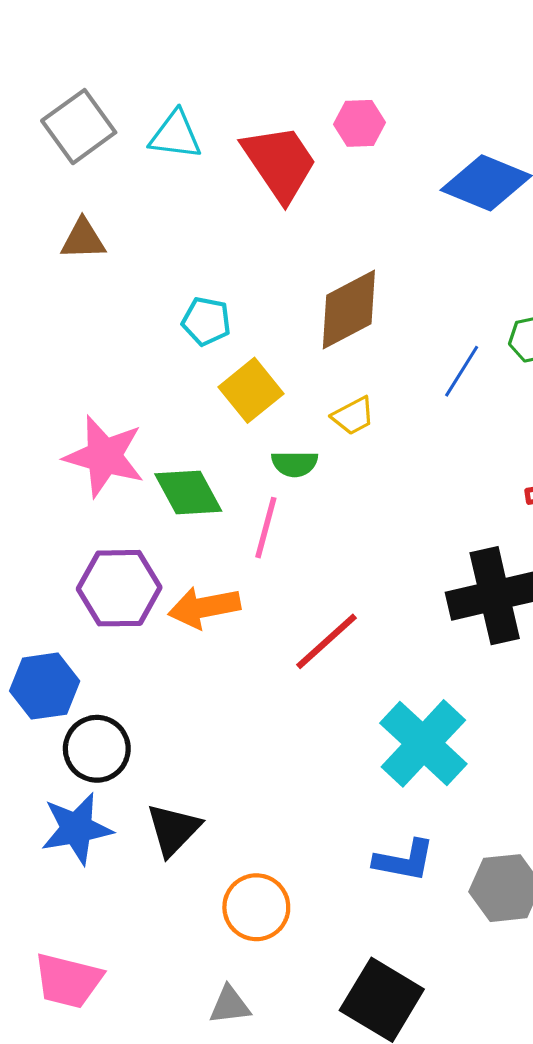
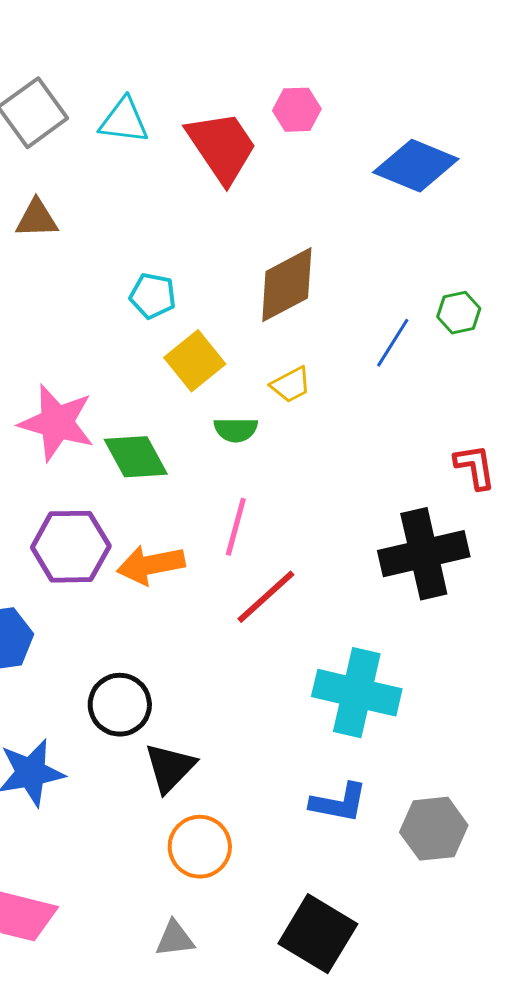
pink line: (266, 528) -> (236, 527), moved
cyan cross: (423, 743) -> (357, 693), turned -30
black circle: (97, 749) -> (120, 705), moved
black triangle: (173, 830) -> (170, 768), moved

